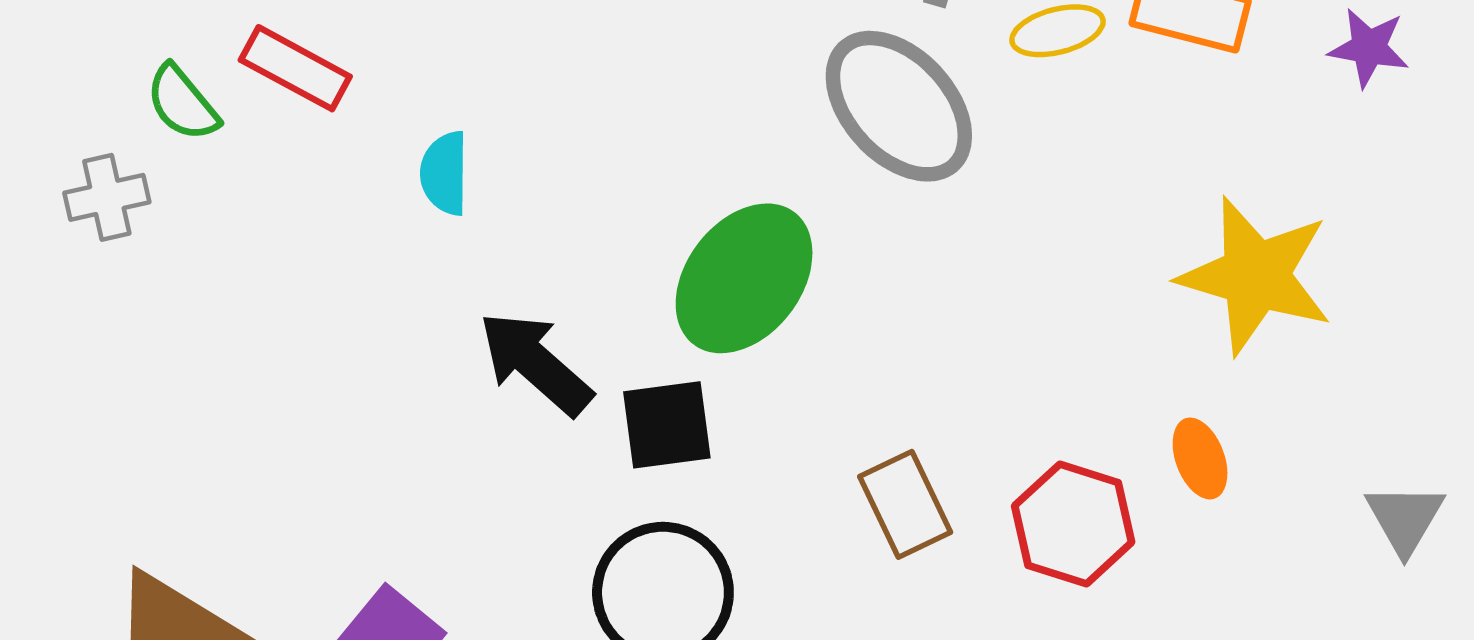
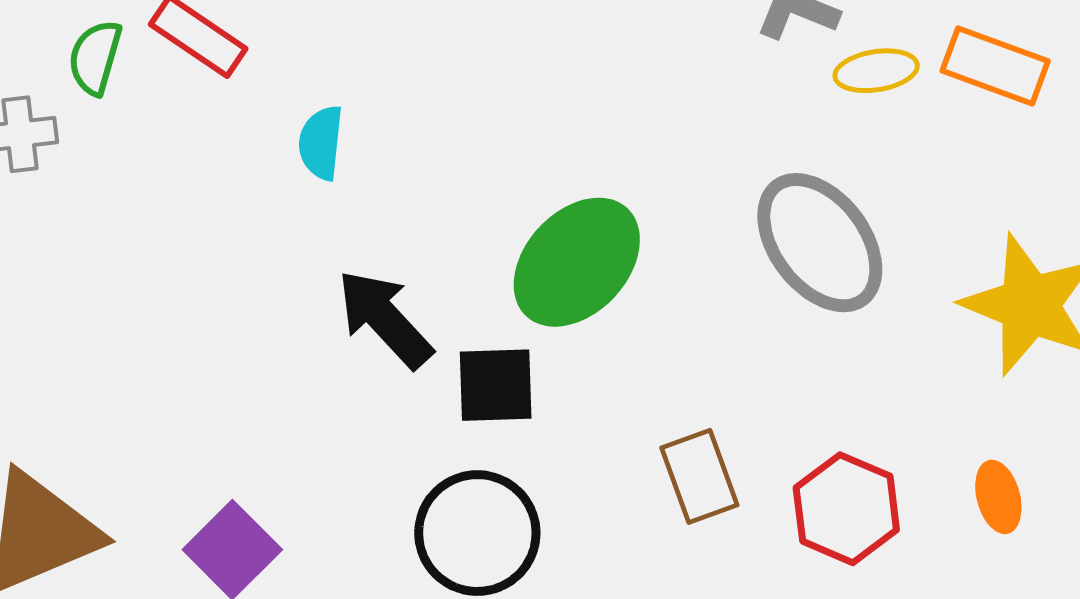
green semicircle: (182, 103) -> (95, 57), turned 50
gray ellipse: (899, 106) -> (820, 243), moved
orange ellipse: (1200, 458) -> (998, 497), moved

